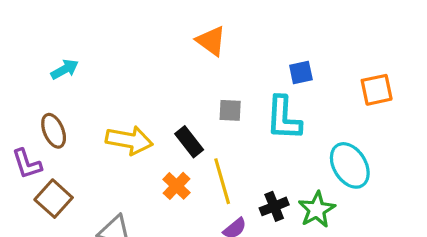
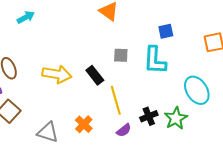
cyan arrow: (65, 69) -> (26, 17), moved
orange cross: (176, 186) -> (84, 124), moved

